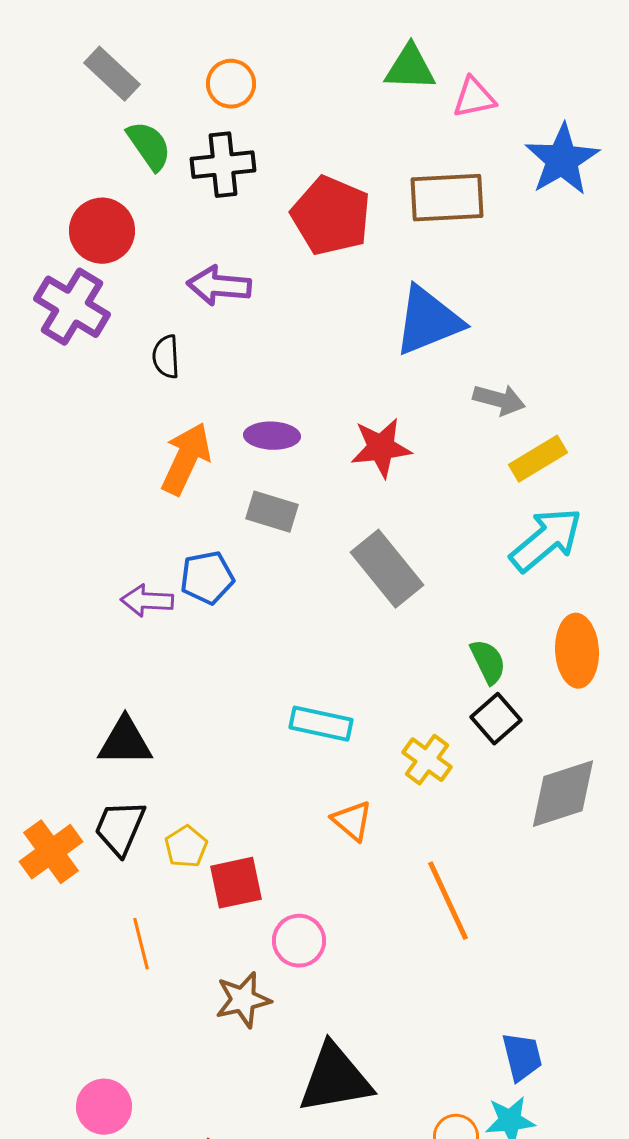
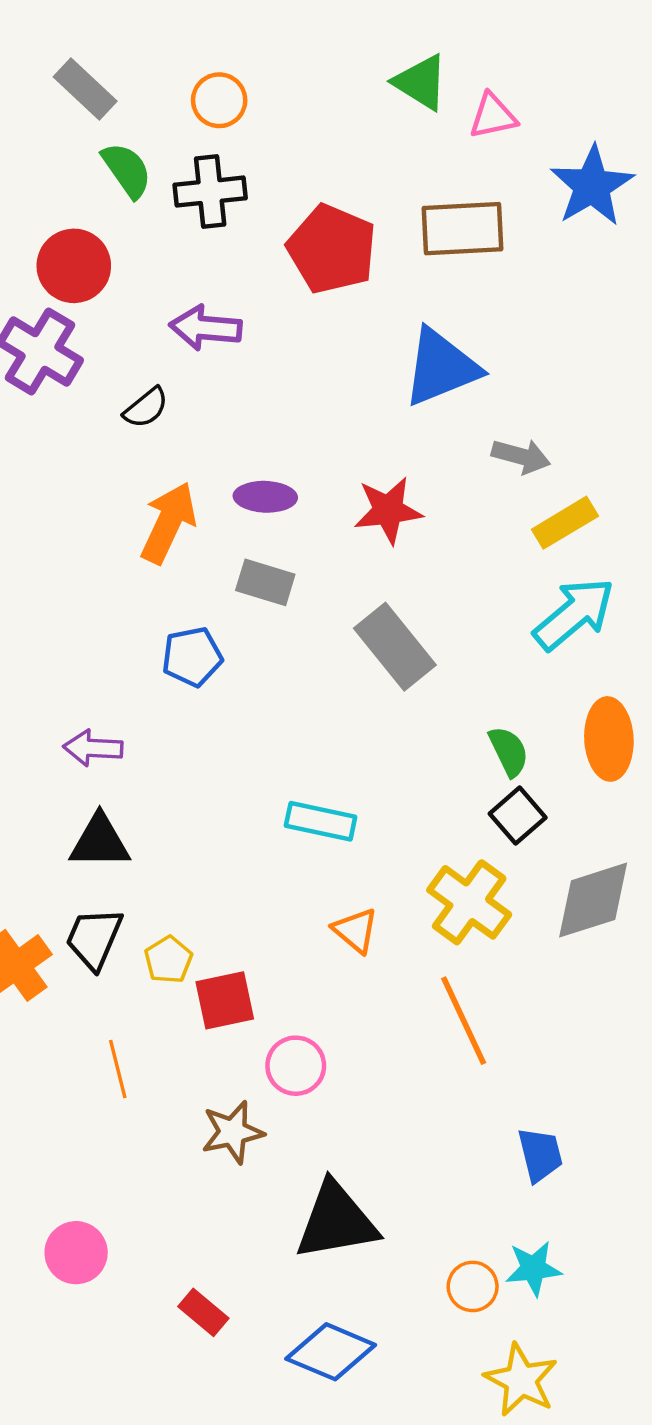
green triangle: (410, 68) -> (421, 82), turned 30
black semicircle: (166, 357) -> (146, 408), turned -126
purple arrow: (147, 601) -> (93, 748), moved
yellow cross: (427, 760) -> (469, 902), moved, size x1.5
blue trapezoid: (522, 1057) -> (540, 1155), moved

